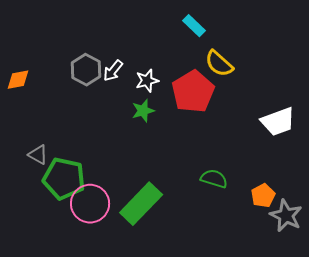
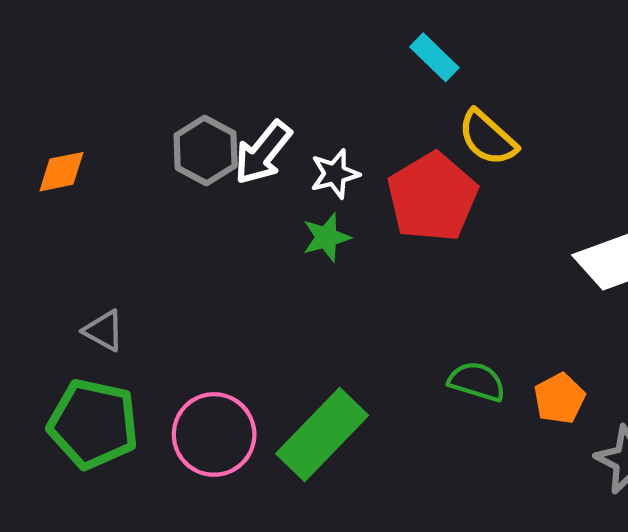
white arrow: (113, 71) -> (263, 153), size x1.4
green pentagon: (64, 179) -> (93, 424), moved
orange pentagon: (263, 196) -> (560, 398), moved

